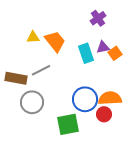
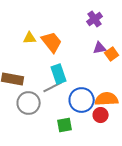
cyan rectangle: (86, 53) -> (59, 74), moved
gray line: (41, 70) -> (53, 87), moved
green square: (68, 124) -> (65, 125), size x0.7

